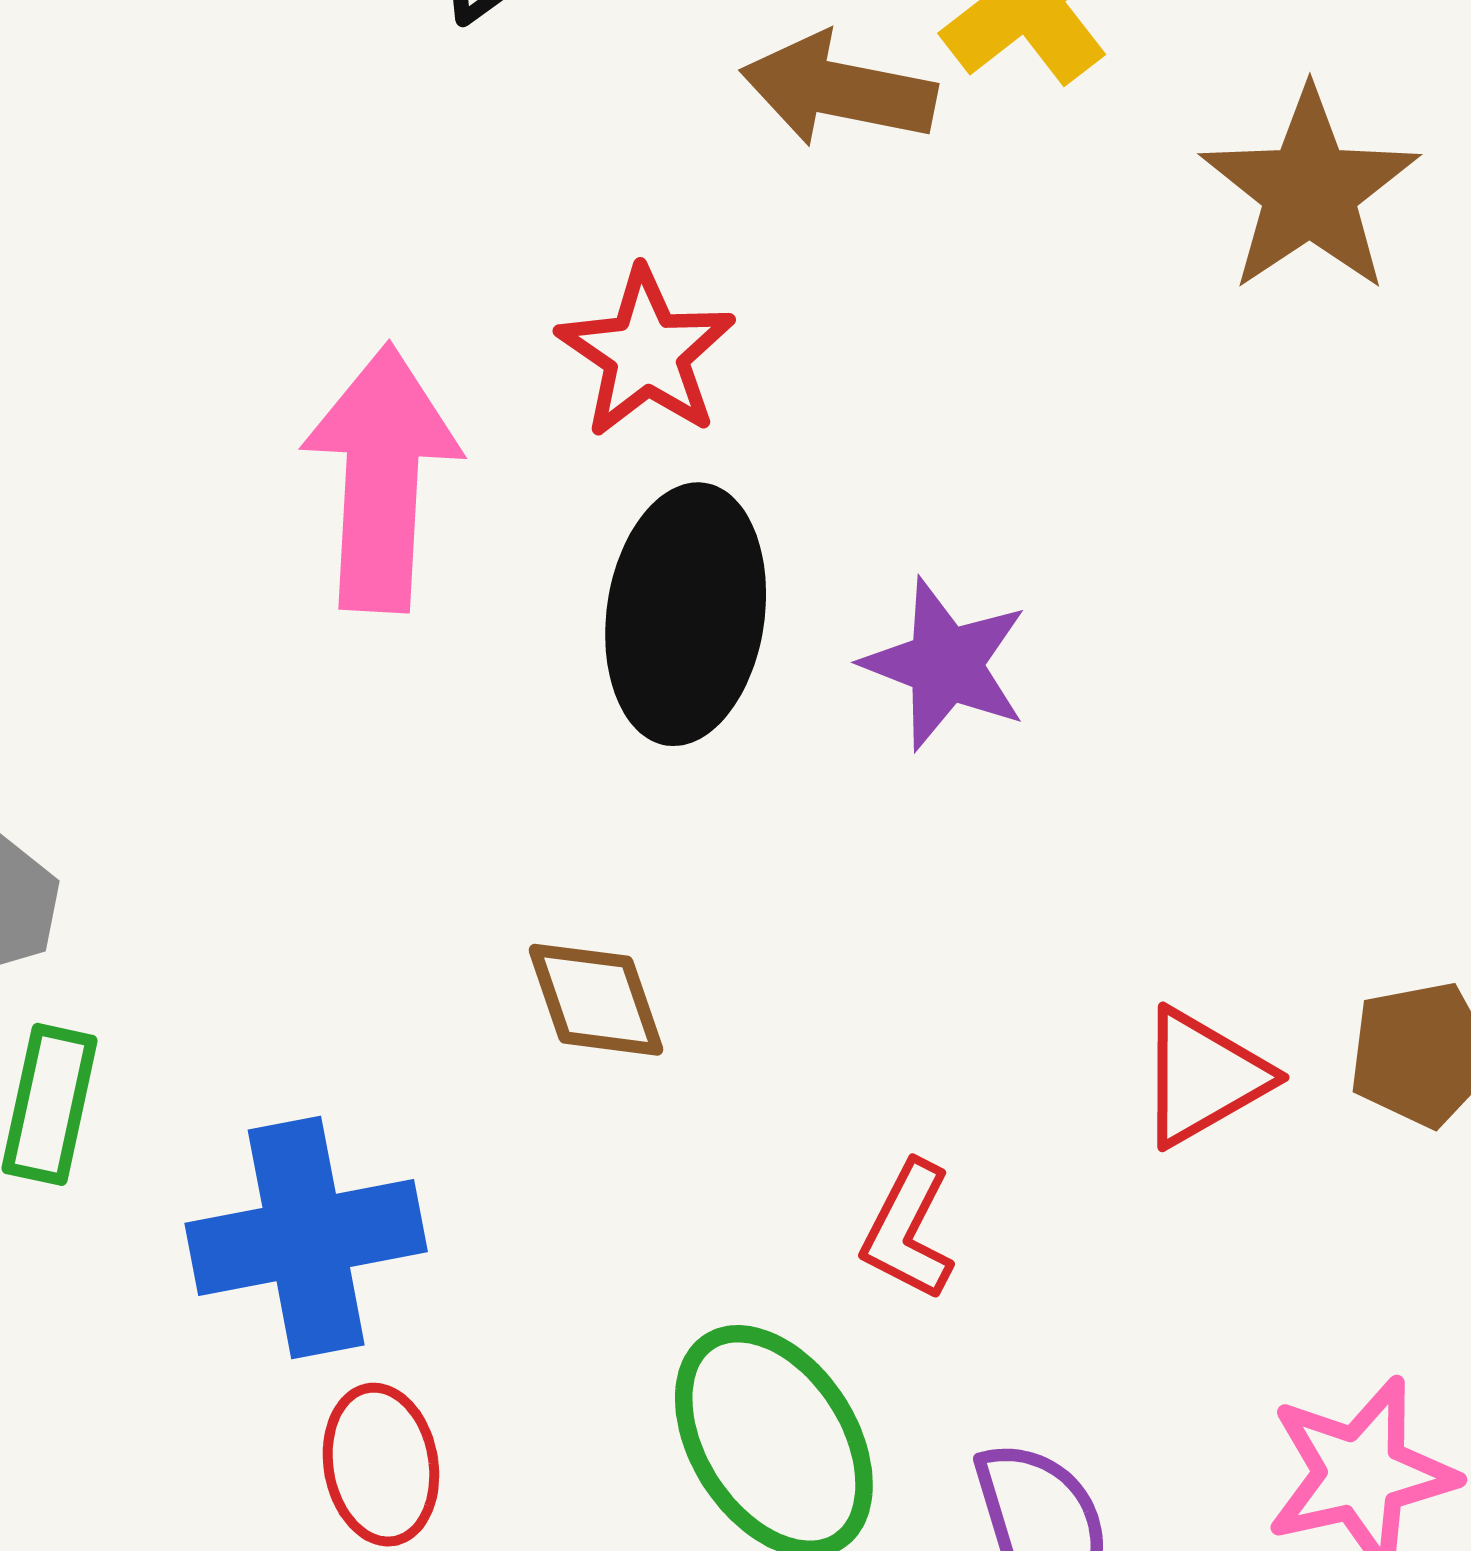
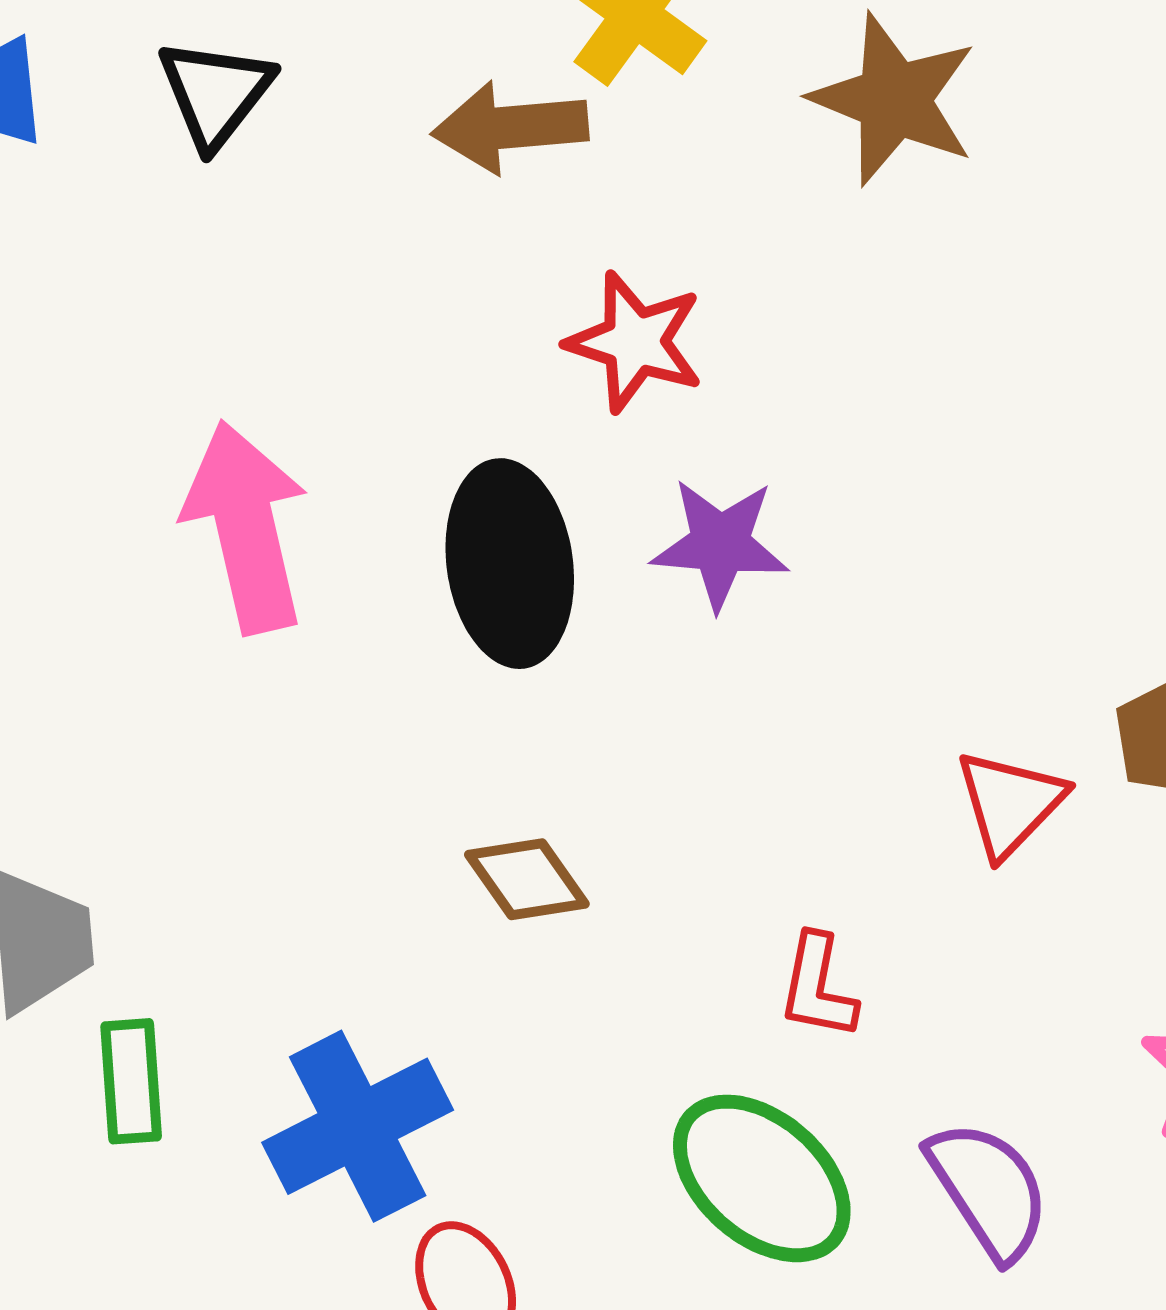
red star: (646, 353) -> (635, 342), moved

